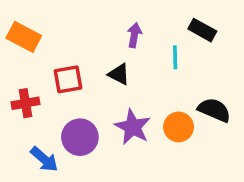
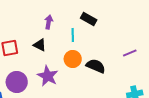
orange circle: (179, 127) -> (73, 59), moved

